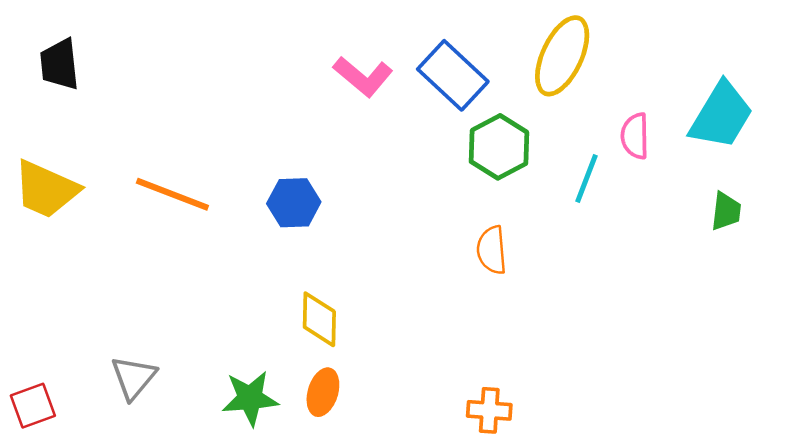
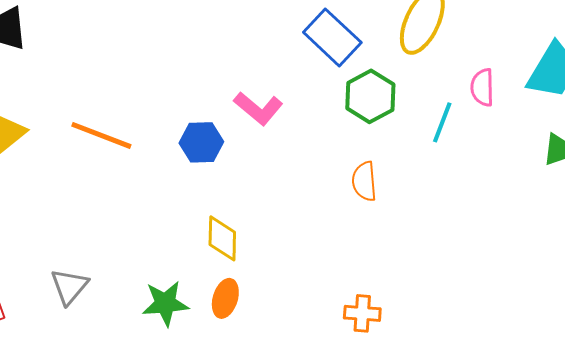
pink L-shape: (363, 76) -> (258, 108), moved

